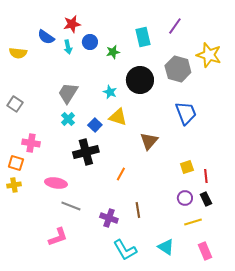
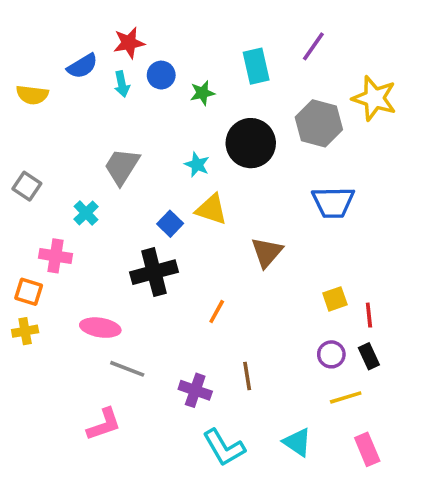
blue semicircle: (46, 37) -> (82, 66), turned -66
blue trapezoid: (186, 113) -> (333, 202), turned 110
cyan cross: (68, 119) -> (86, 213), moved

